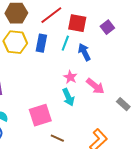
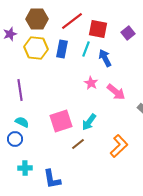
cyan arrow: (68, 97) -> (89, 122), moved, turned 60
brown line: (57, 138) -> (78, 144), turned -64

